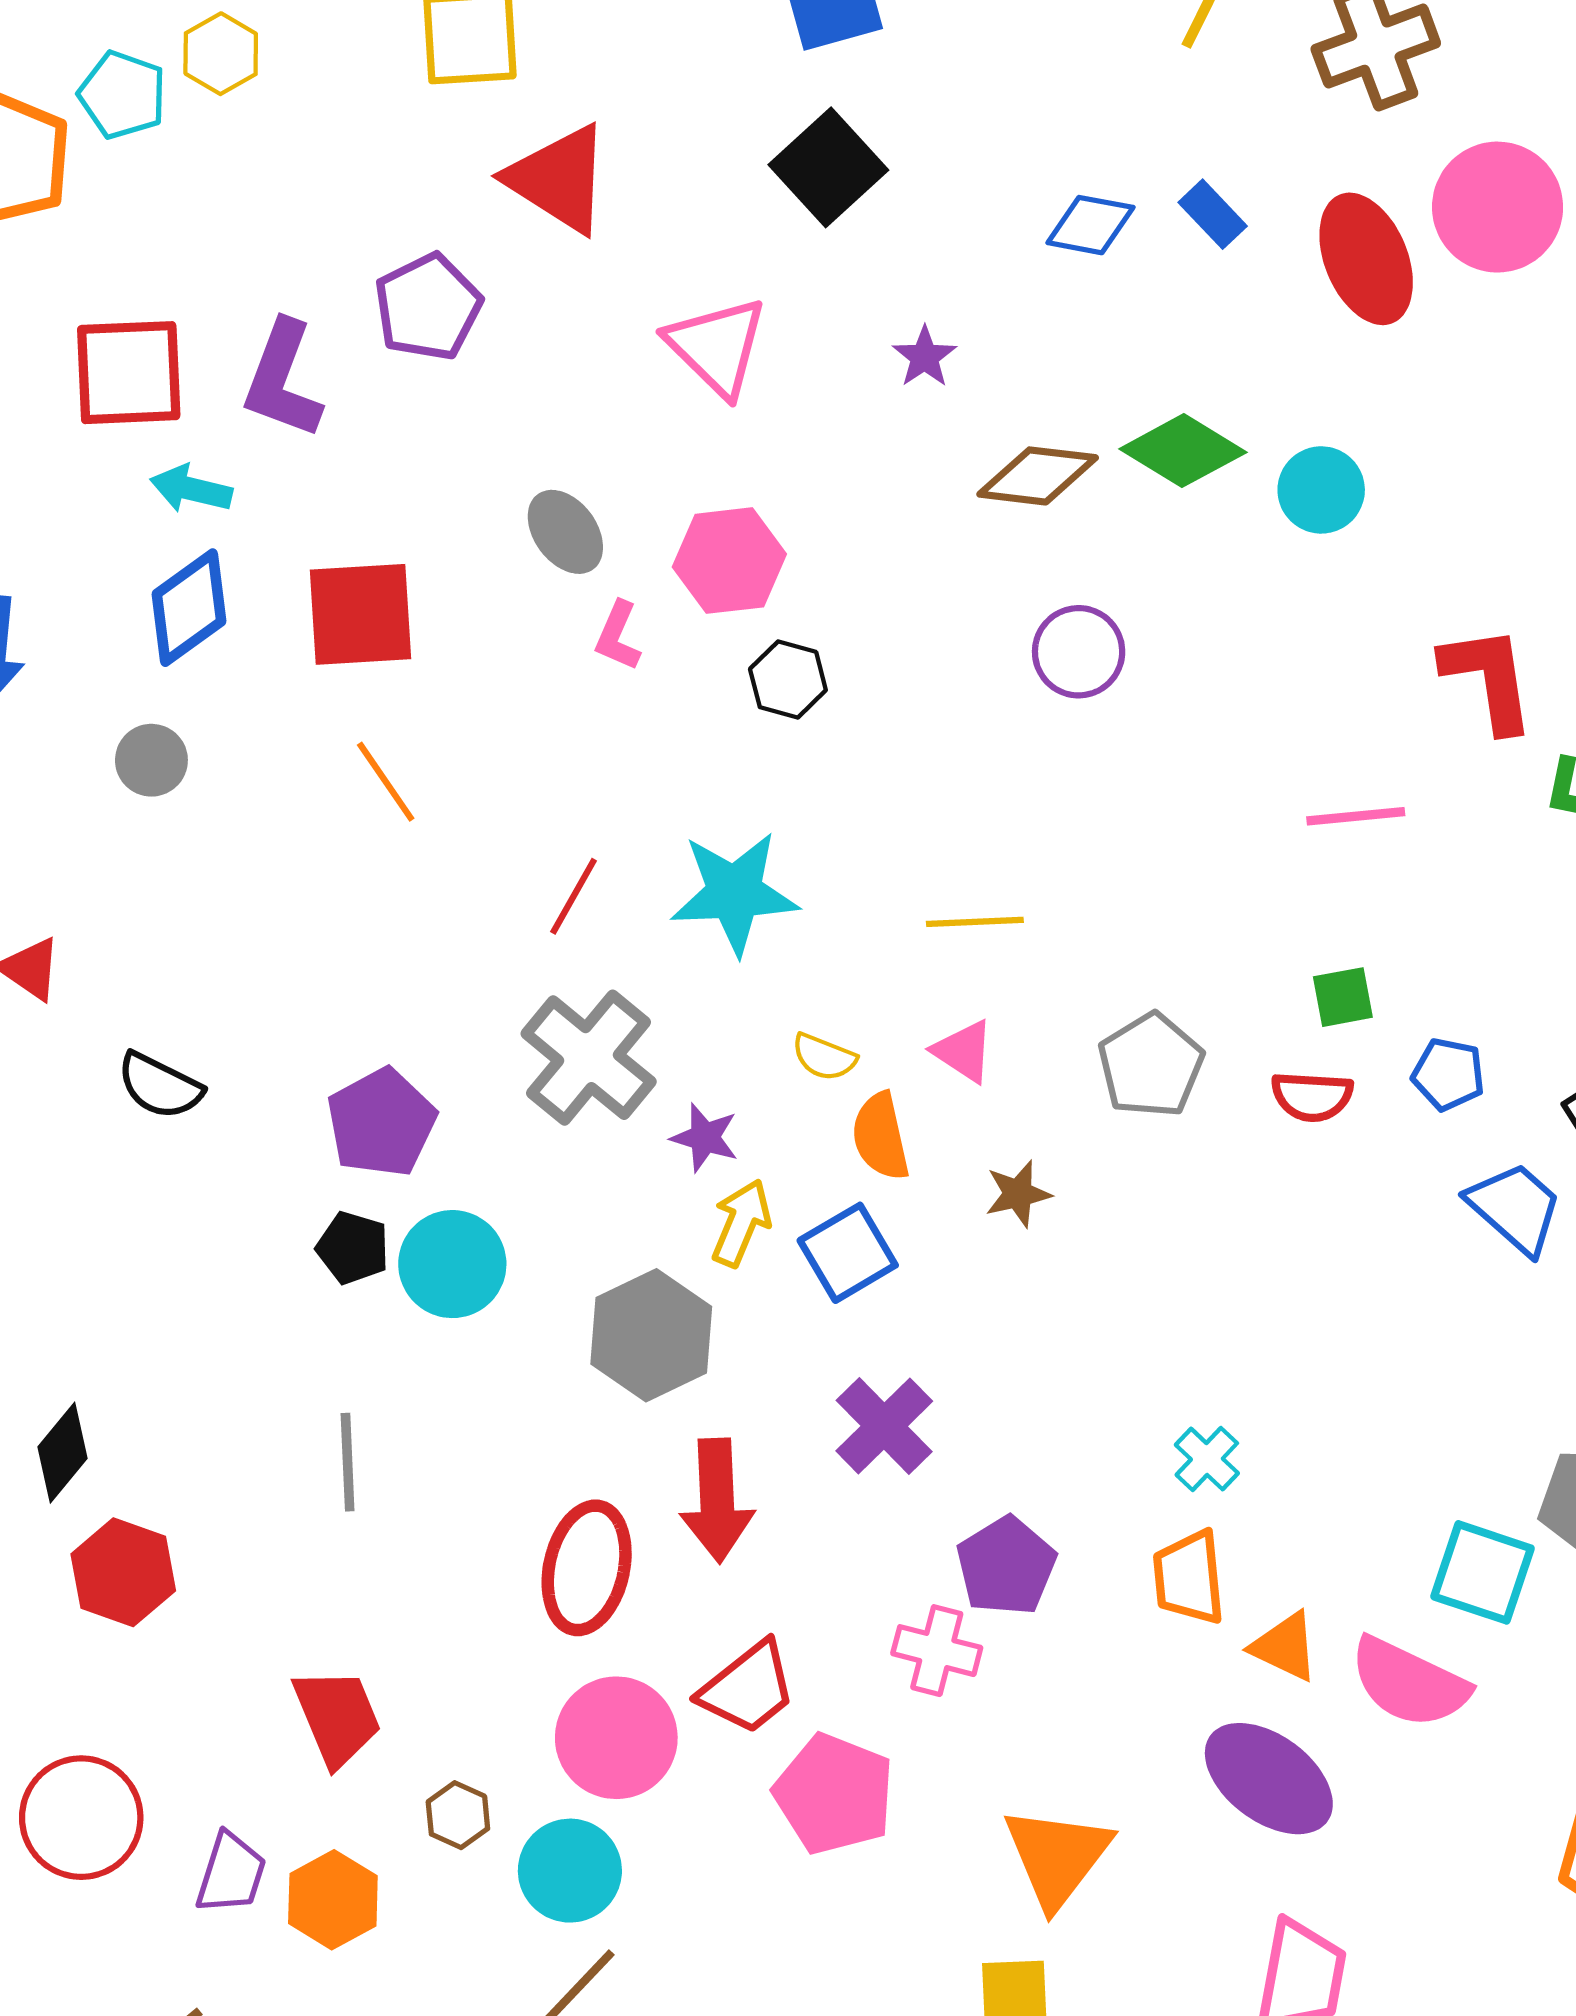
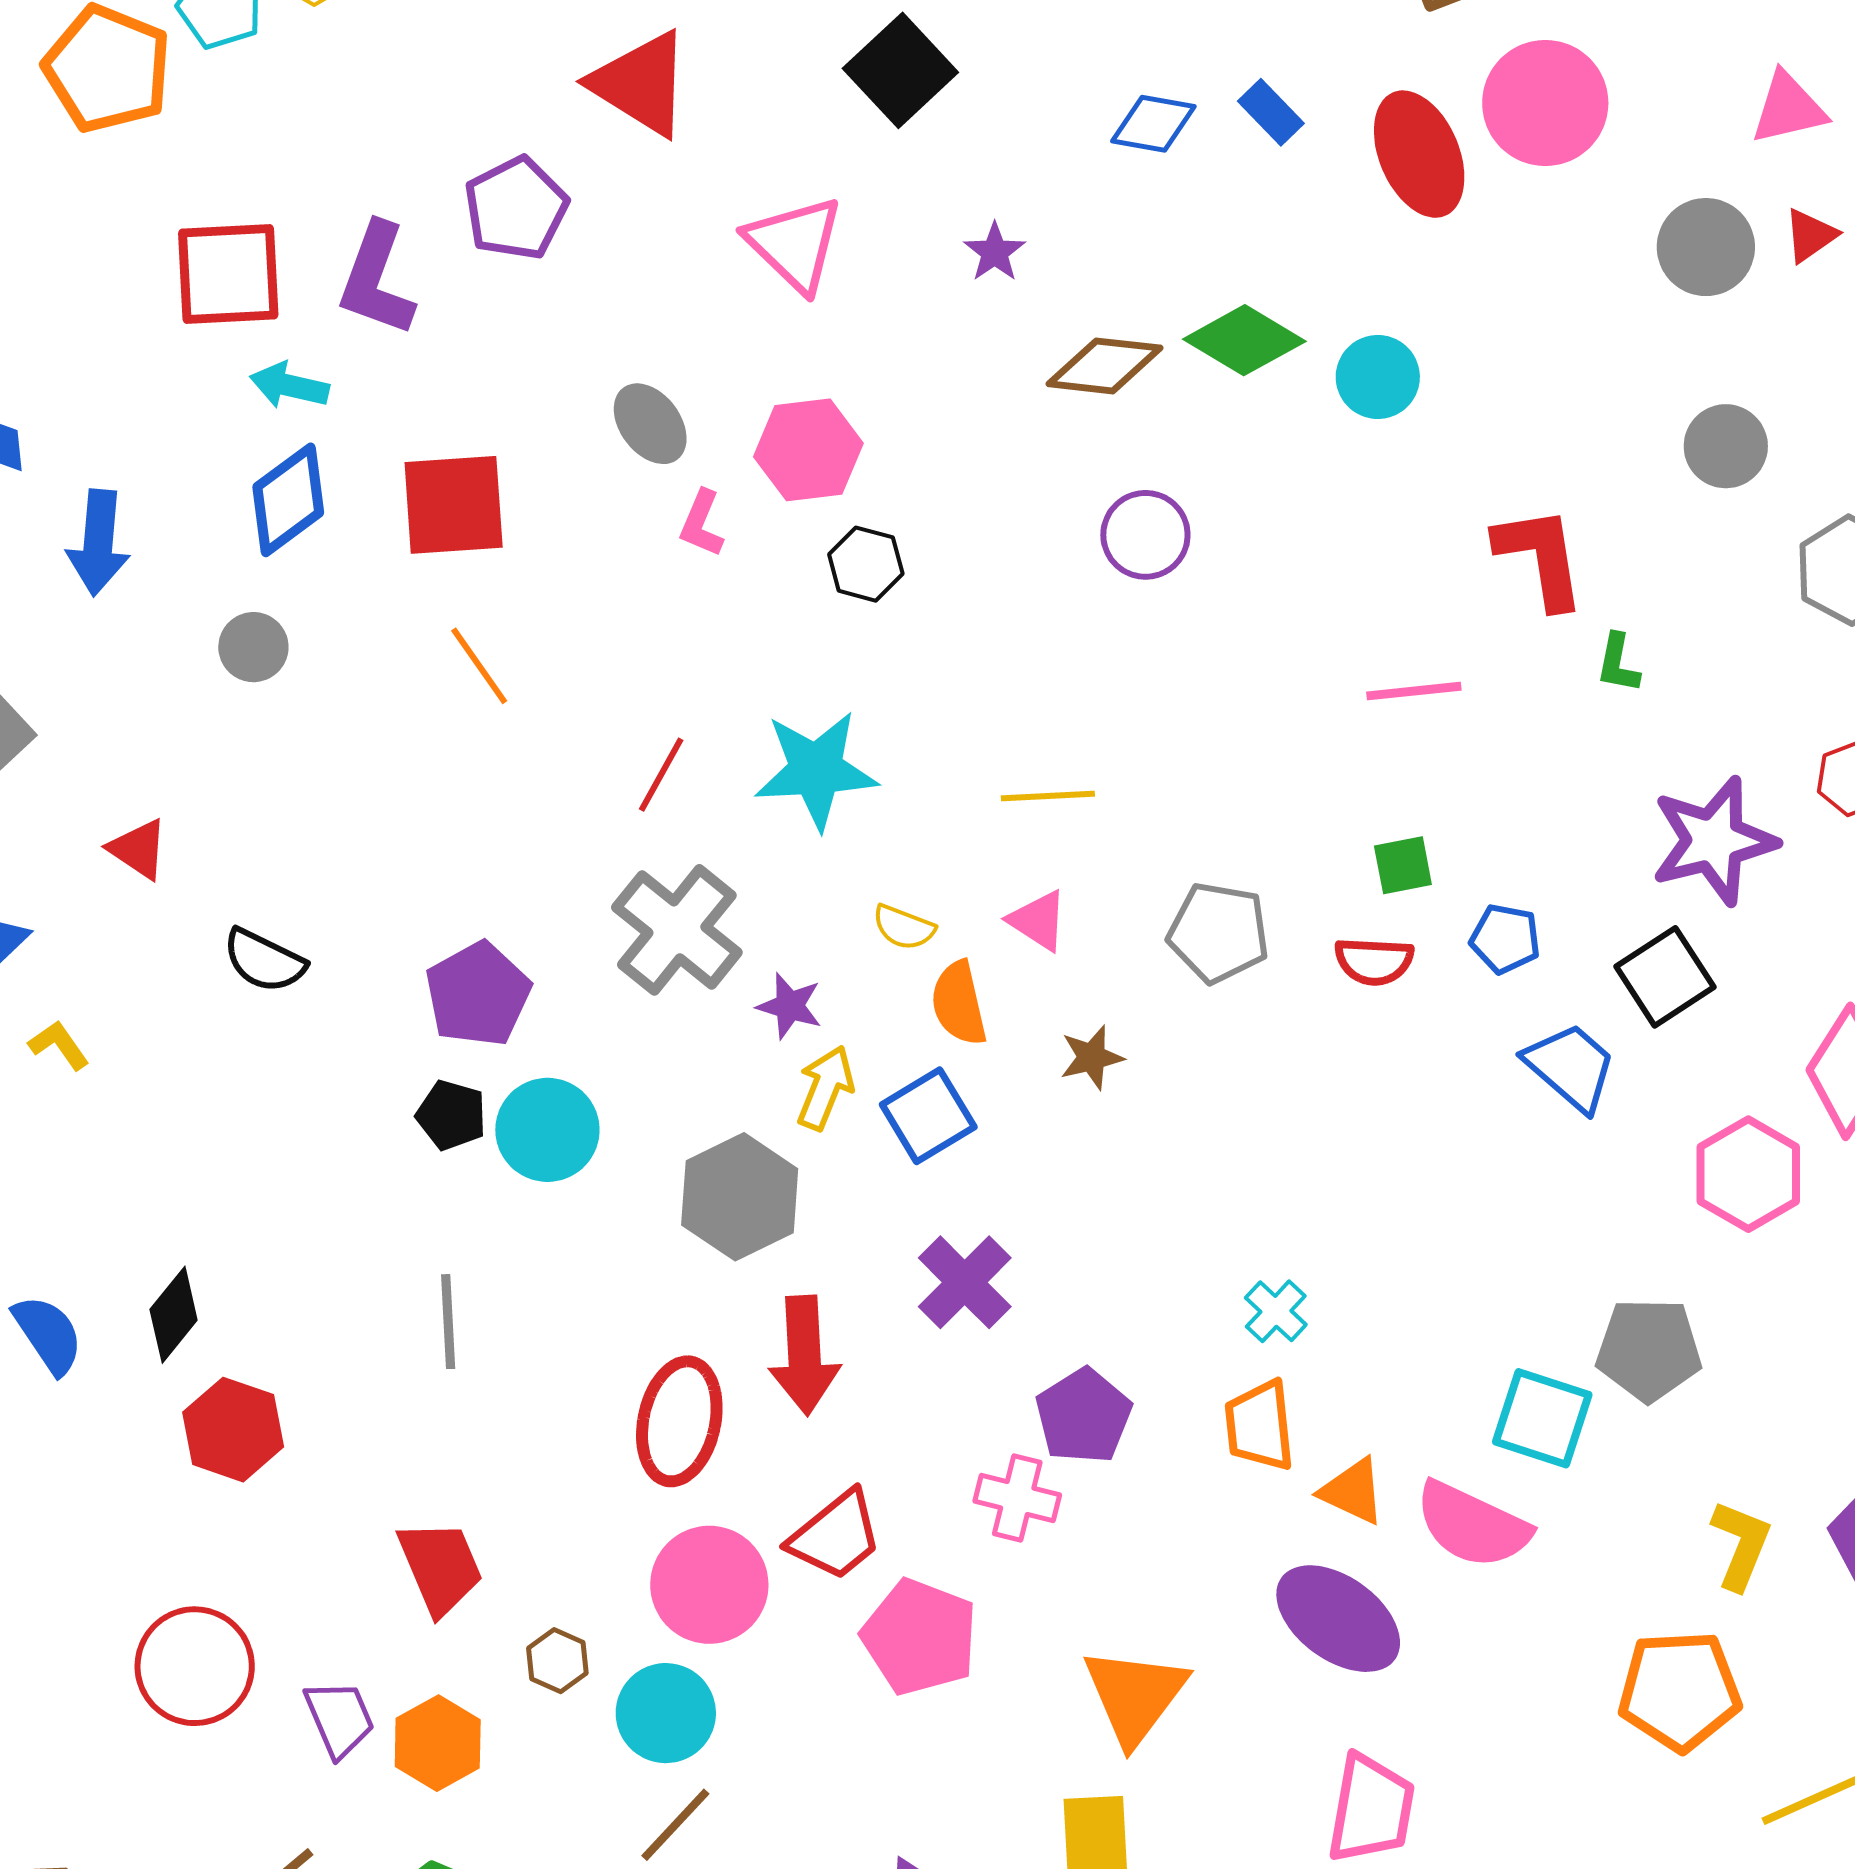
gray pentagon: (1151, 1065) -> (1219, 933), turned -30
purple trapezoid: (231, 1873) -> (339, 1719), turned -40

